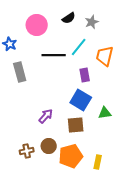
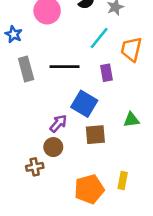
black line: (54, 55) -> (64, 67), moved
blue square: (81, 100) -> (84, 104), moved
brown circle: (49, 146) -> (53, 147), moved
orange pentagon: (71, 156) -> (89, 189), moved

